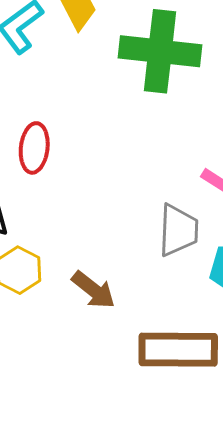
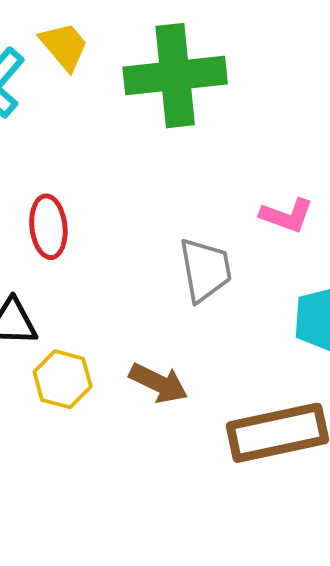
gray trapezoid: (178, 230) -> (205, 270), moved

